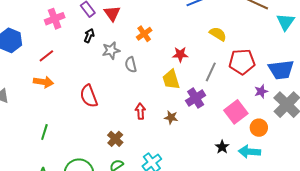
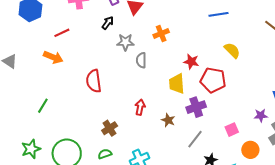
red pentagon: (242, 62) -> (213, 80), moved
gray line: (211, 72) -> (195, 139), moved
pink square: (236, 112) -> (232, 130), size x0.6

